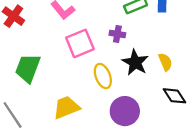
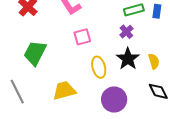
purple cross: (117, 34) -> (126, 32), moved, turned 32
pink square: (80, 43) -> (82, 37), size x0.7

